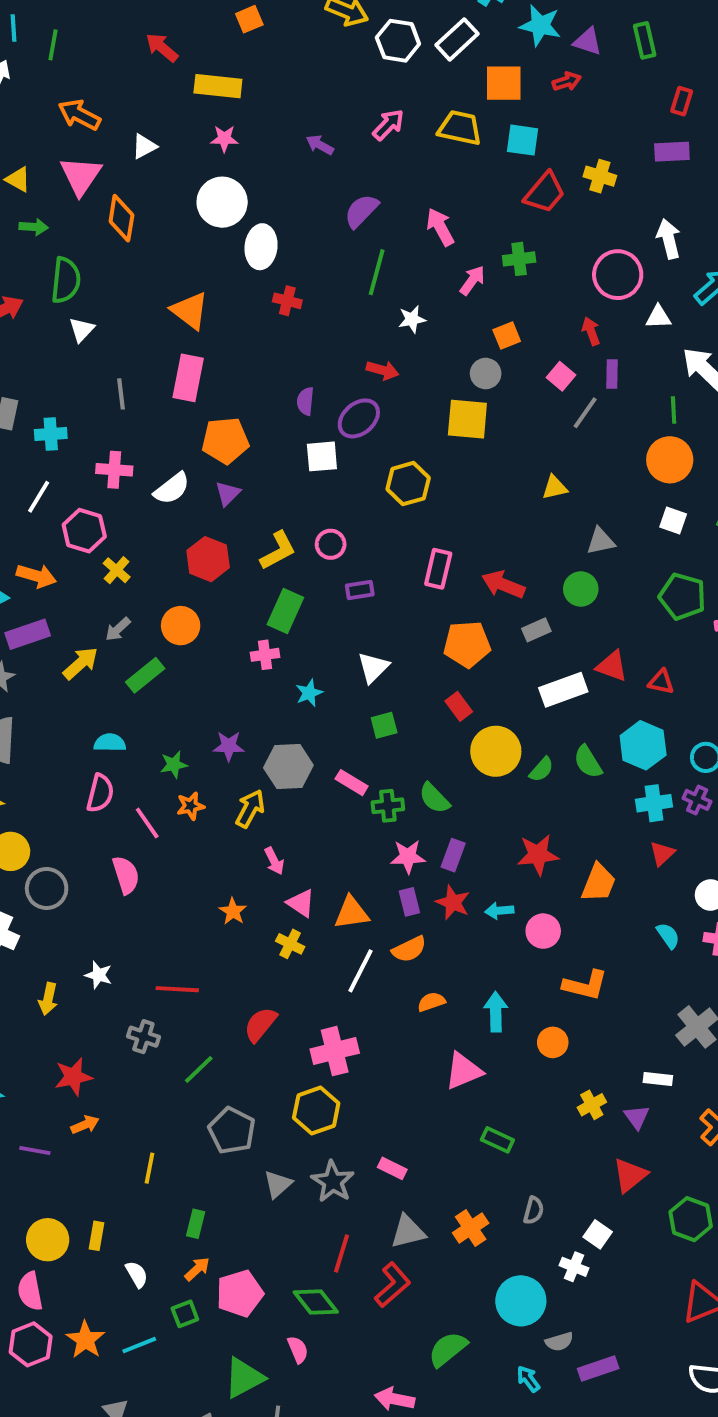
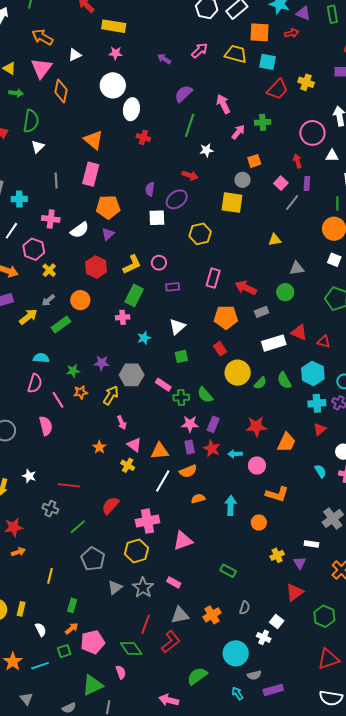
pink triangle: (463, 1071) -> (183, 541), moved

